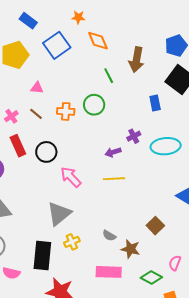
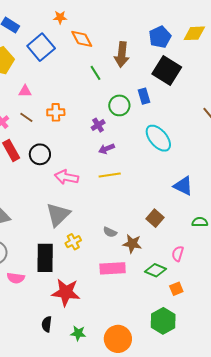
green circle: (94, 105) -> (119, 105), moved
purple cross: (134, 136) -> (98, 125), moved
cyan ellipse: (166, 146) -> (158, 138), turned 60
pink arrow: (71, 177) -> (67, 177), turned -30

